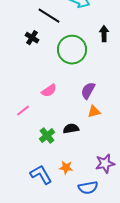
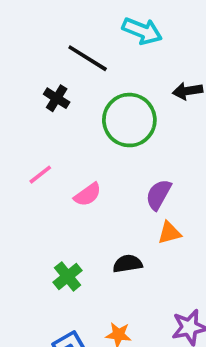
black arrow: (104, 34) -> (188, 91), turned -98
pink line: (23, 111) -> (40, 175), moved
green cross: (47, 136) -> (68, 276), moved

